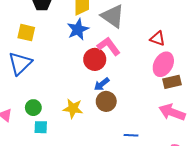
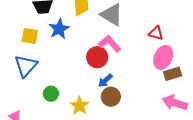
blue star: (78, 29) -> (59, 29), moved
green circle: (33, 108) -> (51, 94), moved
yellow star: (73, 108) -> (80, 106), turned 30

